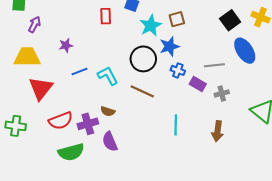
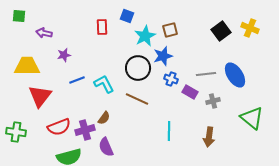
purple arrow: (34, 24) -> (44, 33), moved, turned -105
blue ellipse: (245, 51) -> (235, 75), moved
brown semicircle: (108, 111) -> (104, 118), turned -72

